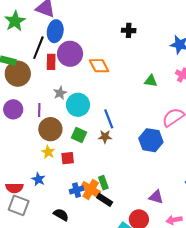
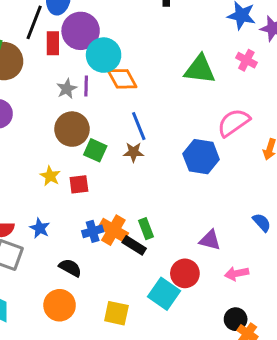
orange diamond: (99, 66) -> (122, 79), moved
green triangle: (151, 81) -> (200, 69), size x1.6
cyan circle: (78, 105) -> (104, 55), moved
purple line: (39, 110) -> (86, 86), moved
brown circle: (50, 129) -> (72, 129), moved
blue star: (38, 179) -> (40, 228), moved
green rectangle: (103, 183) -> (146, 229), moved

